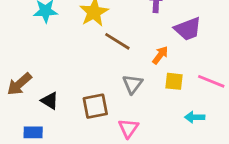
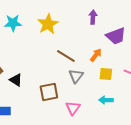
brown line: (117, 41) -> (66, 56), moved
black triangle: (50, 101) -> (16, 80), moved
cyan arrow: (195, 117) -> (106, 100), moved

